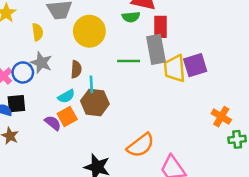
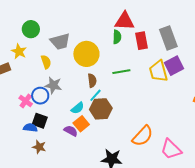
green semicircle: (131, 17) -> (117, 37), turned -72
gray rectangle: (156, 49) -> (168, 38), moved
brown semicircle: (76, 69) -> (92, 81), moved
cyan line: (91, 84) -> (95, 95), turned 56
black square: (16, 104) -> (40, 121), turned 35

